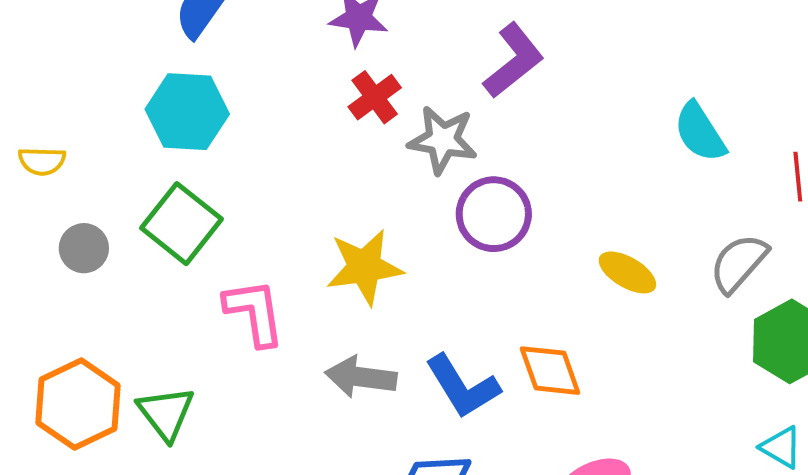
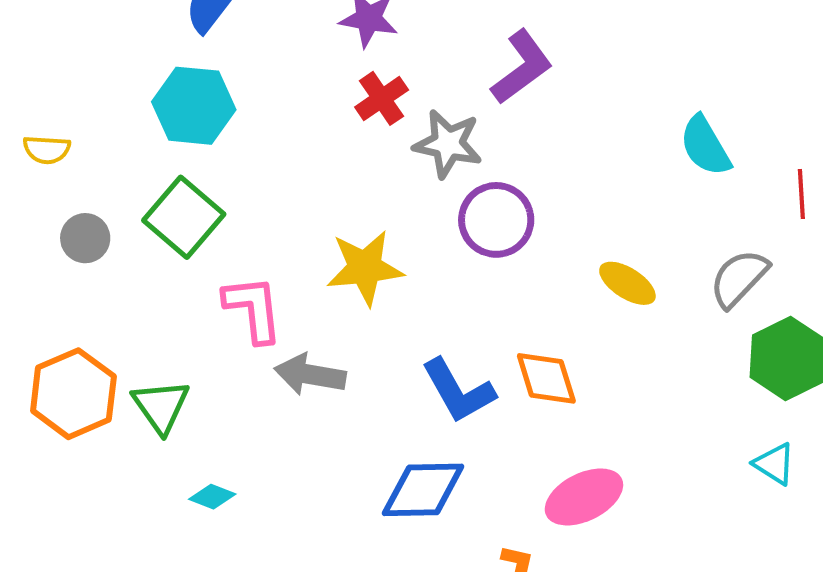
gray arrow: (361, 377) -> (310, 375), moved

